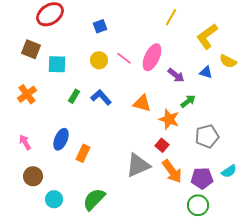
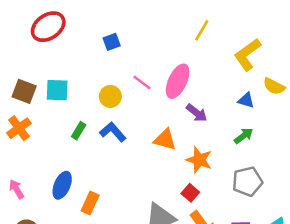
brown square: (31, 49) -> (24, 91), moved
yellow circle: (99, 60) -> (110, 96), moved
purple arrow: (176, 75) -> (197, 113), moved
green arrow: (188, 101) -> (244, 136), moved

